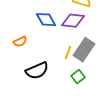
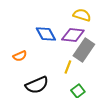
gray rectangle: (84, 50) -> (84, 50), moved

